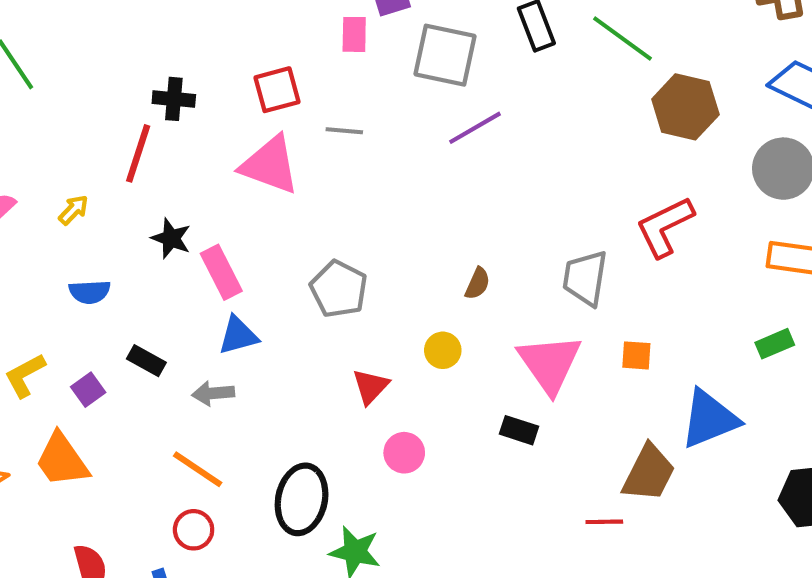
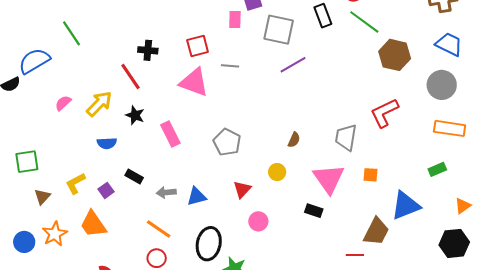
red line: (138, 153) -> (130, 77), turned -52
yellow arrow: (74, 210) -> (99, 104), size x1.8
black star: (171, 238) -> (135, 115), moved
blue triangle: (238, 335) -> (197, 196), moved

